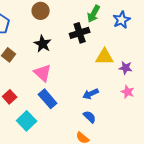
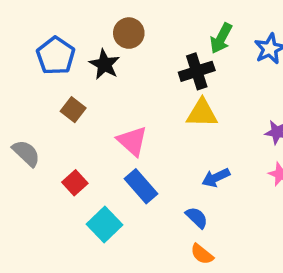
black star: (43, 44) -> (104, 64), moved
yellow triangle: (105, 57) -> (202, 113), moved
blue semicircle: (90, 117) -> (197, 218), moved

